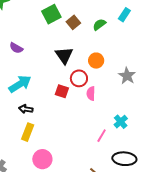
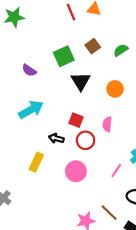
green square: (51, 14) -> (64, 56), moved
red circle: (79, 78) -> (86, 140), moved
black arrow: (26, 109) -> (56, 138), moved
pink circle: (42, 159) -> (76, 171), moved

